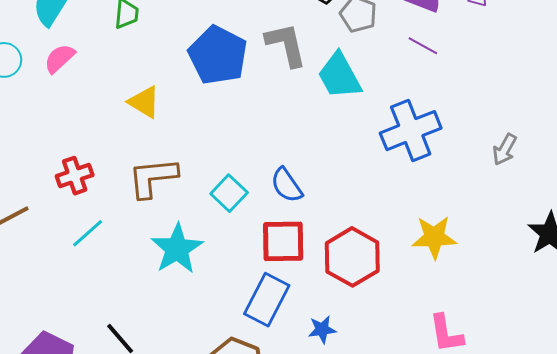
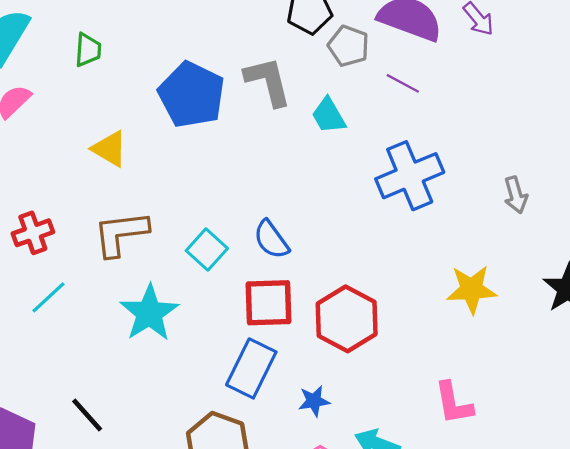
purple line: (423, 46) -> (403, 83), moved
cyan trapezoid: (339, 76) -> (329, 116), size x0.7
gray arrow: (505, 149) -> (516, 195), turned -44
yellow star: (434, 237) -> (472, 289), moved

